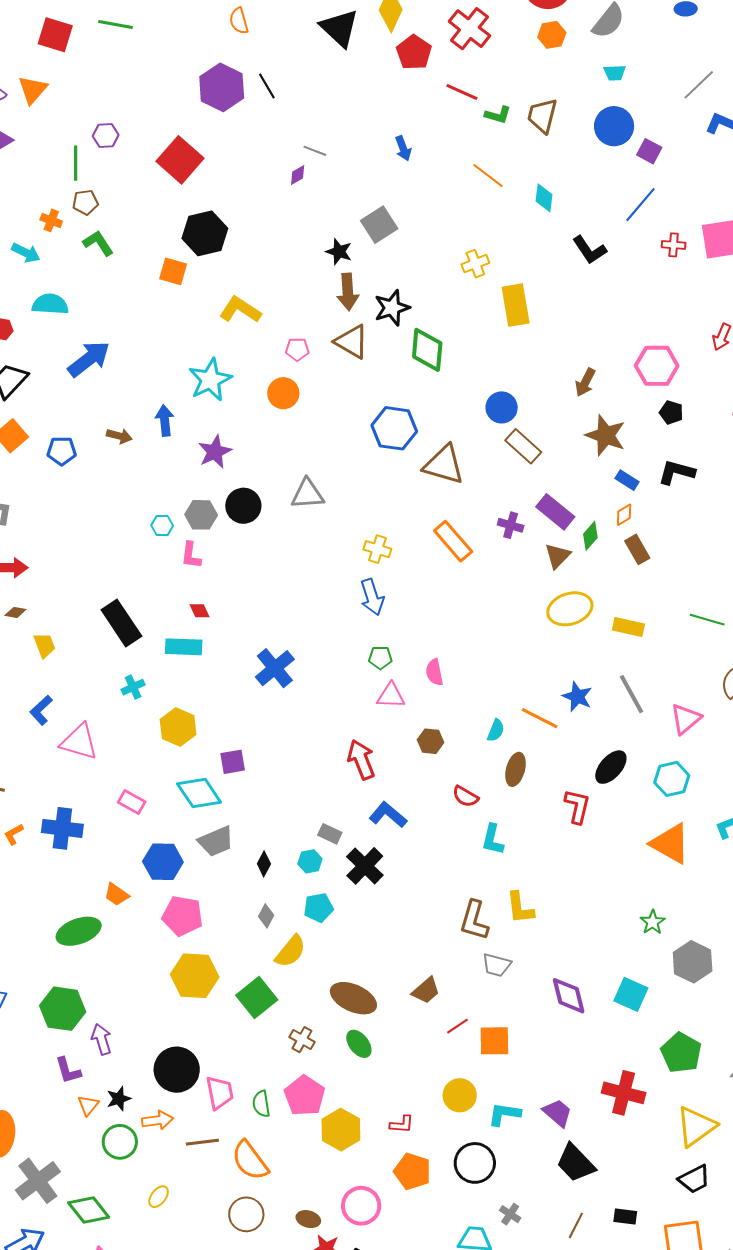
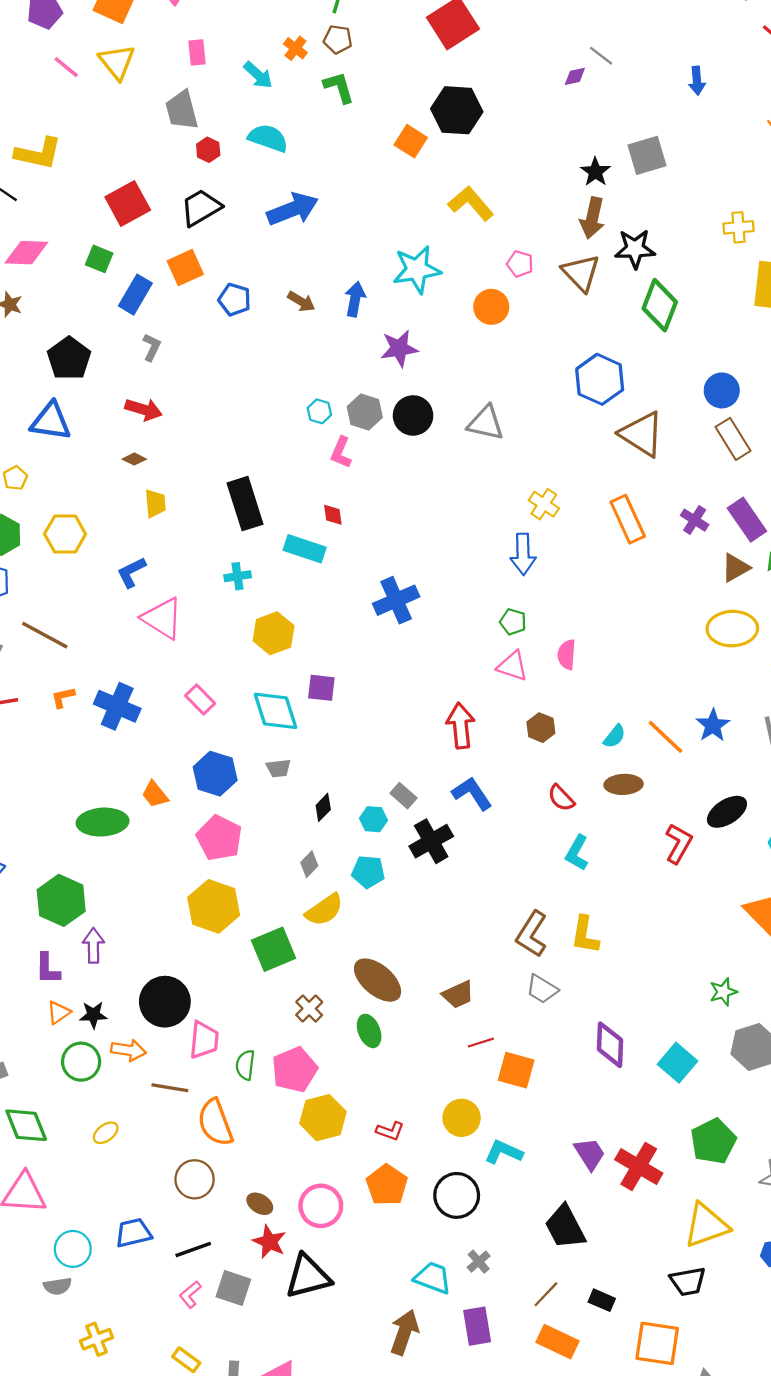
brown ellipse: (516, 769) -> (624, 784), turned 56
gray trapezoid: (216, 841) -> (279, 768), size x0.6
purple trapezoid: (557, 1113) -> (590, 1154), moved

